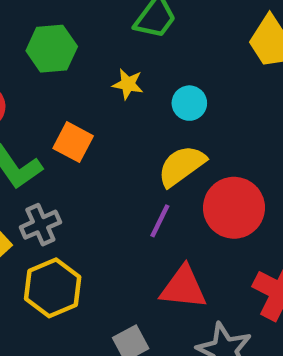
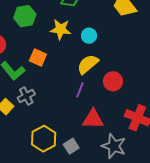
yellow star: (128, 84) -> (61, 29), size x1.5
red circle: (234, 208) -> (113, 81), size x0.7
yellow hexagon: (53, 288) -> (44, 139), moved

